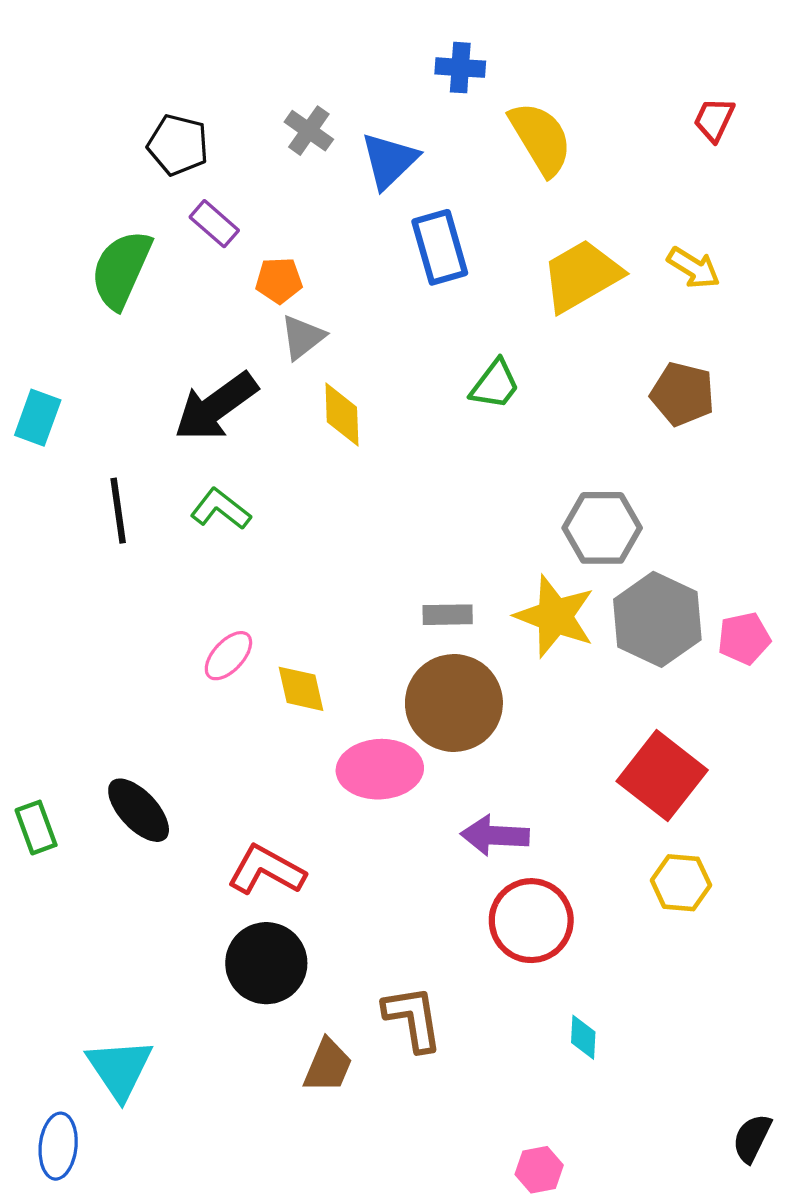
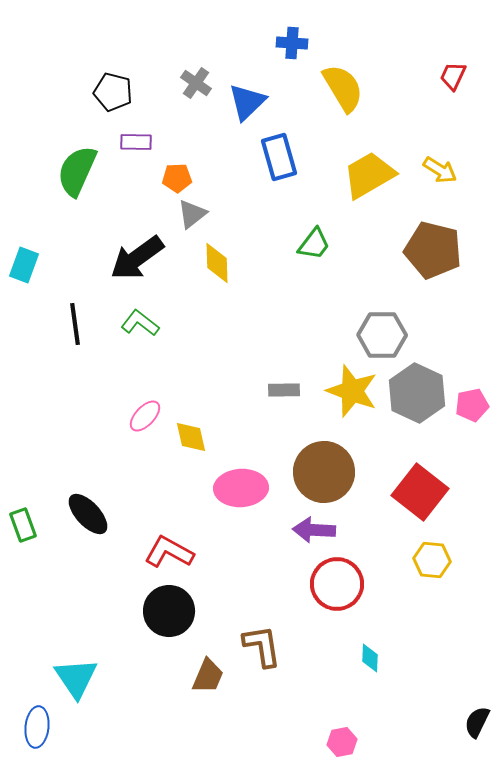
purple rectangle: (214, 224) -> (136, 142), turned -40
brown pentagon: (683, 394) -> (433, 250), size x1.4
brown circle: (454, 703) -> (324, 472), moved

